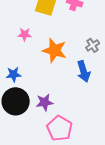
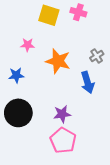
blue star: (14, 74) -> (16, 75), moved
purple star: (45, 102) -> (62, 114), moved

